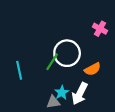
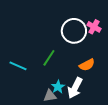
white circle: (67, 53) -> (74, 31), moved
cyan line: (19, 70) -> (18, 66), turned -54

